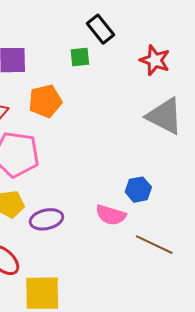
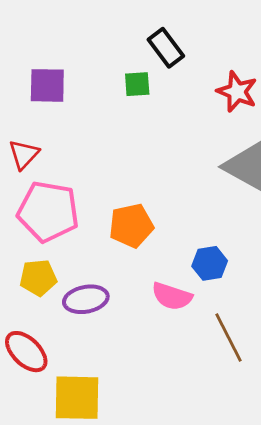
orange pentagon: (45, 101) -> (131, 226), moved
brown line: (154, 245) -> (229, 337), turned 36

